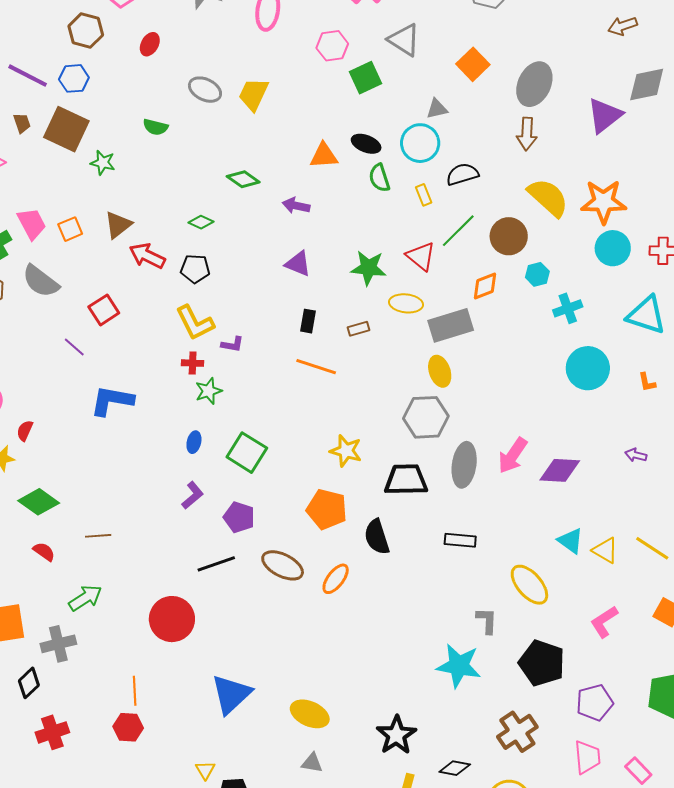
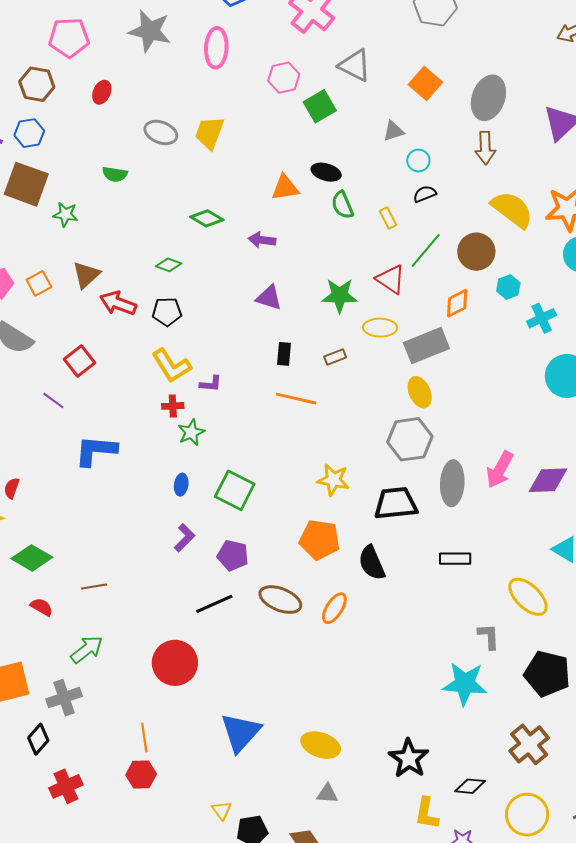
cyan circle: (420, 143) -> (418, 161), moved, size x0.6
black semicircle: (462, 174) -> (425, 194), size x0.7

